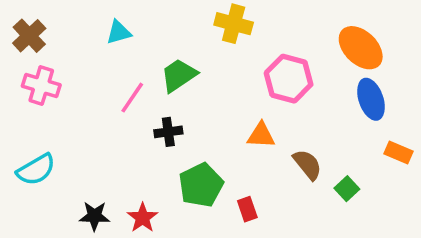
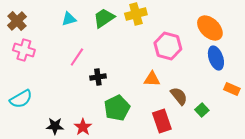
yellow cross: (234, 24) -> (136, 14), turned -30
green trapezoid: (179, 75) -> (104, 18), moved
red rectangle: (247, 209) -> (162, 121), moved, size x1.6

